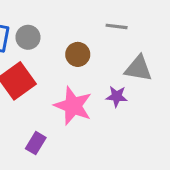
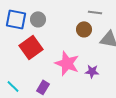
brown circle: (78, 54) -> (84, 29), moved
purple star: (117, 96) -> (92, 71), moved

